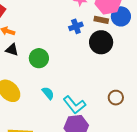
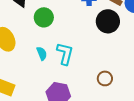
cyan L-shape: (74, 105) -> (65, 54), moved, turned -145

